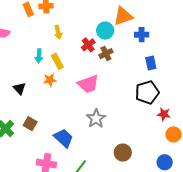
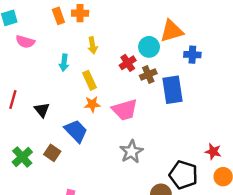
cyan arrow: (39, 56) -> (64, 63), moved
blue rectangle: (151, 63) -> (173, 90), moved, size x1.6
orange star: (50, 80) -> (92, 104), moved
black pentagon: (147, 92) -> (183, 175), moved, turned 30
blue trapezoid: (63, 138) -> (76, 131), moved

